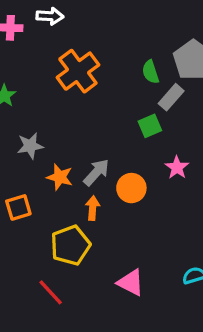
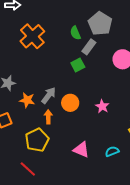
pink star: (177, 167) -> (102, 106), moved
pink triangle: (131, 282) -> (81, 150), moved

